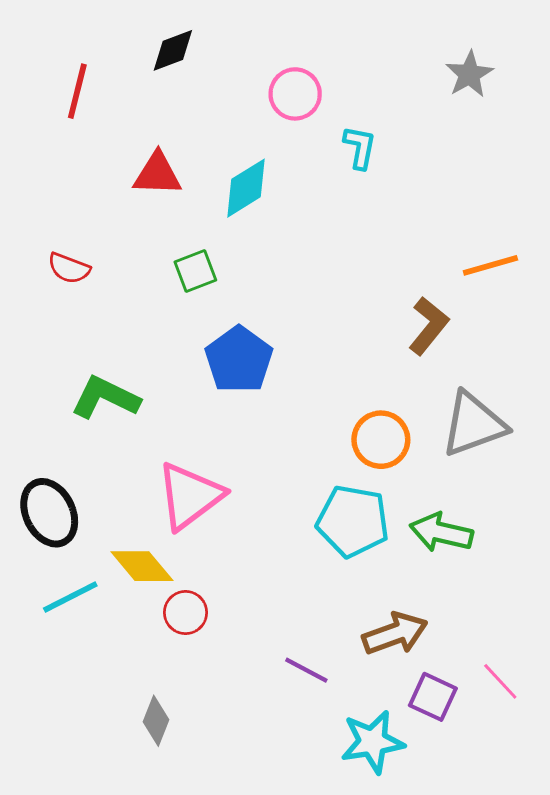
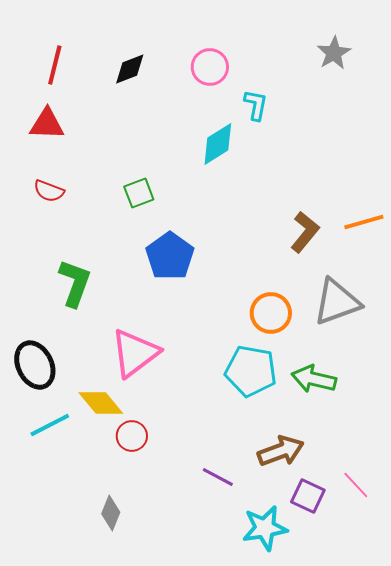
black diamond: (173, 50) -> (130, 69), moved
red triangle: (157, 174) -> (47, 124), moved
cyan diamond: (246, 188) -> (218, 144), moved
orange line: (490, 265) -> (364, 222), moved
green L-shape: (105, 398) -> (75, 283), turned 84

